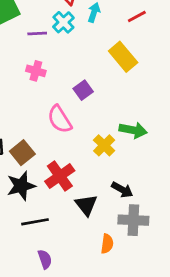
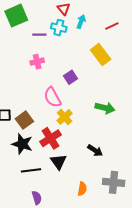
cyan cross: (63, 22) -> (59, 28), turned -35
pink cross: (36, 71) -> (37, 62), turned -32
yellow cross: (104, 145) -> (65, 117), moved
black star: (21, 186) -> (22, 144), turned 30
black triangle: (86, 205) -> (58, 162), moved
gray cross: (133, 220) -> (114, 182), moved

